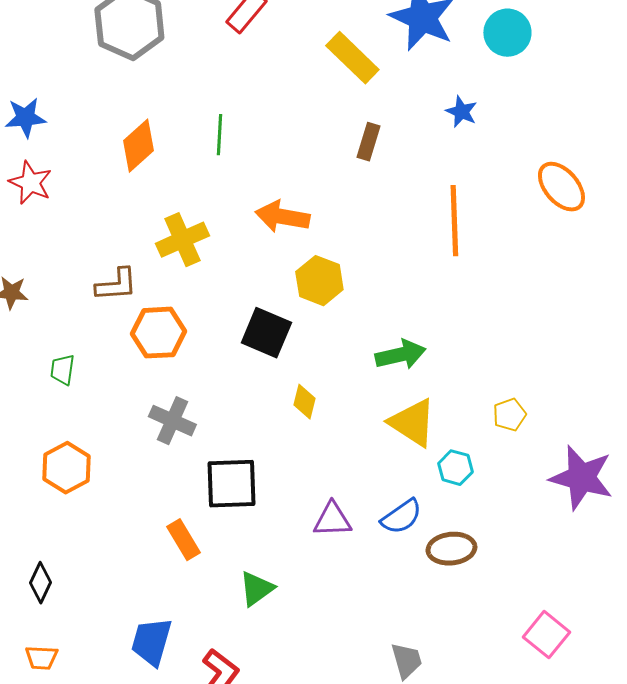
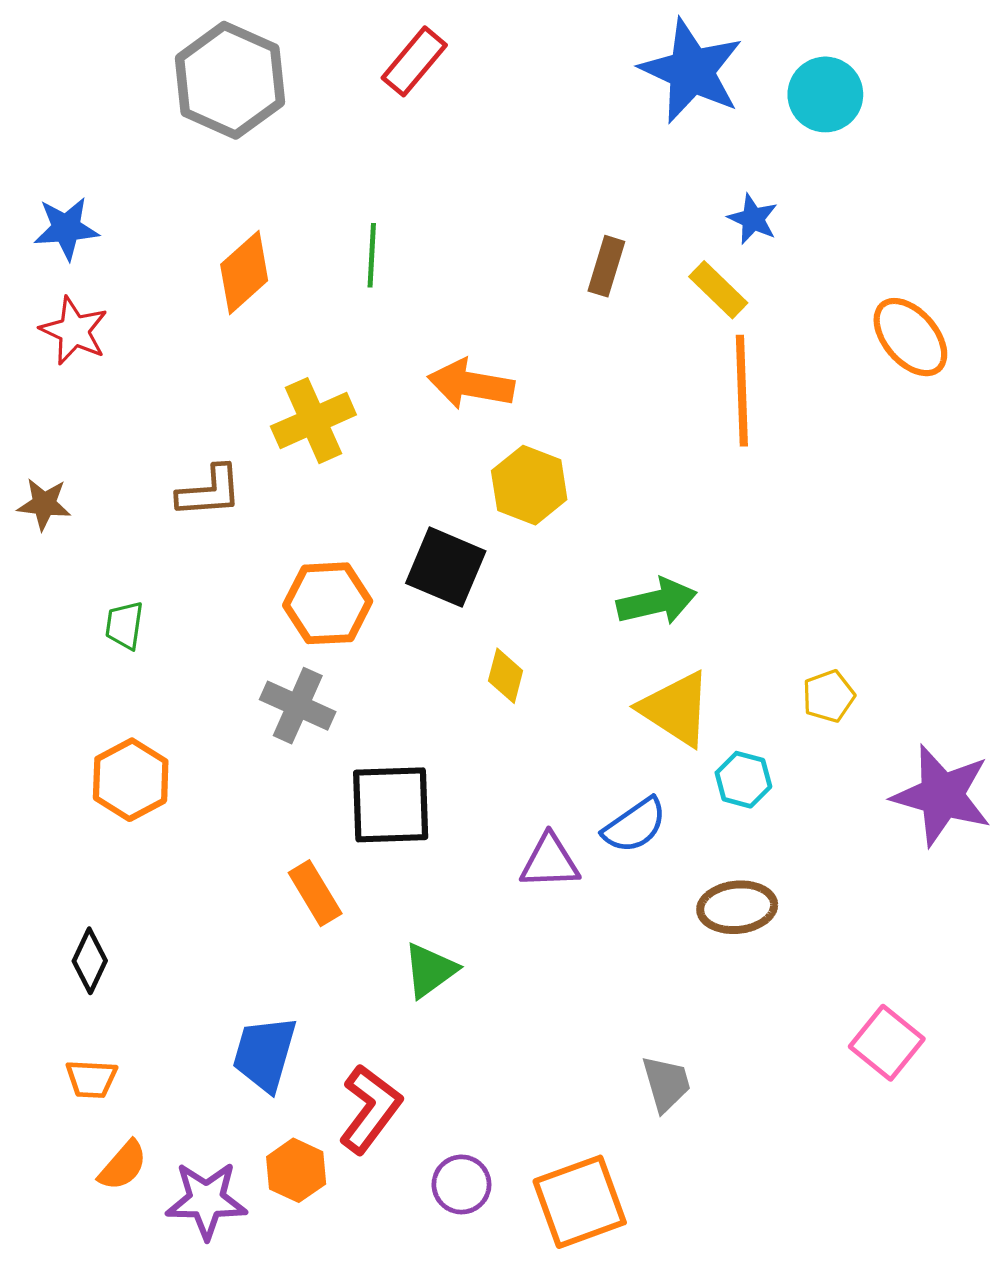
yellow rectangle: (352, 58) -> (718, 290), moved, size x0.7
orange hexagon: (158, 333) -> (328, 603), moved
blue semicircle: (401, 517) -> (635, 825), moved

